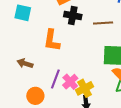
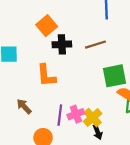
brown arrow: (25, 63) -> (24, 106), turned 42
pink cross: (70, 82) -> (76, 114), turned 35

